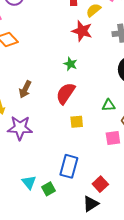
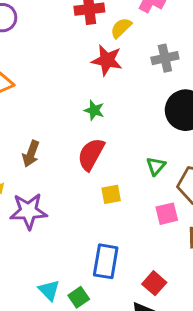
green triangle: (109, 105) -> (156, 166), turned -40

